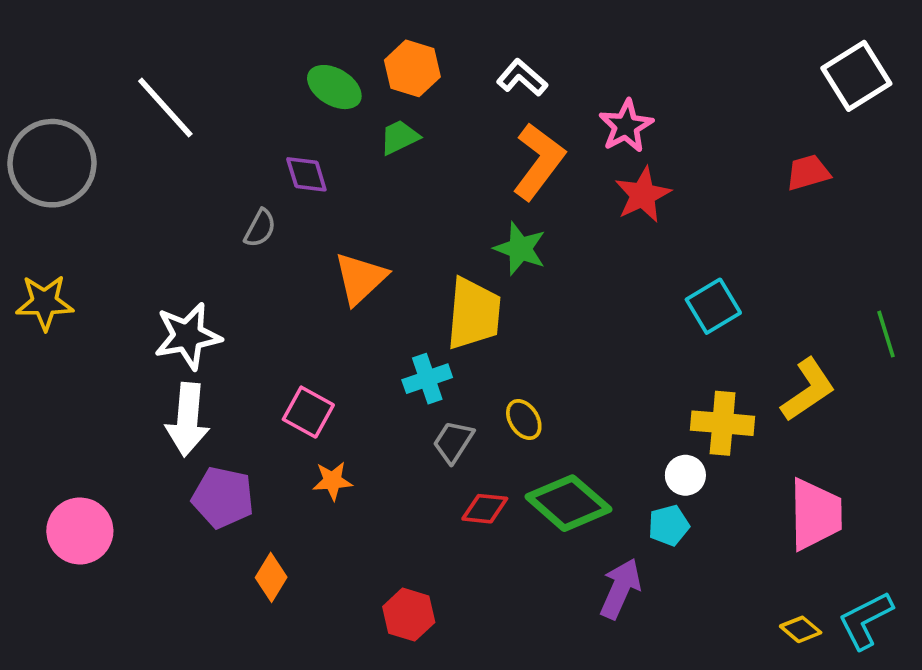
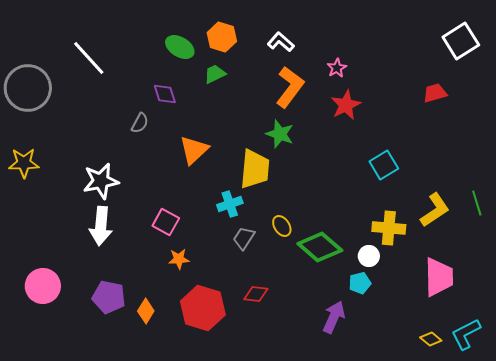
pink star: (626, 126) -> (337, 68), size x0.7
green line: (886, 334) -> (477, 203), moved
purple pentagon: (223, 498) -> (109, 297), moved
green diamond: (568, 503) -> (320, 247), moved
red diamond: (485, 509) -> (256, 294), moved
red hexagon: (409, 615) -> (203, 308), moved, size x1.6

